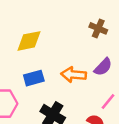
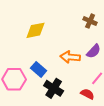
blue rectangle: (34, 78) -> (39, 69), moved, turned 56

